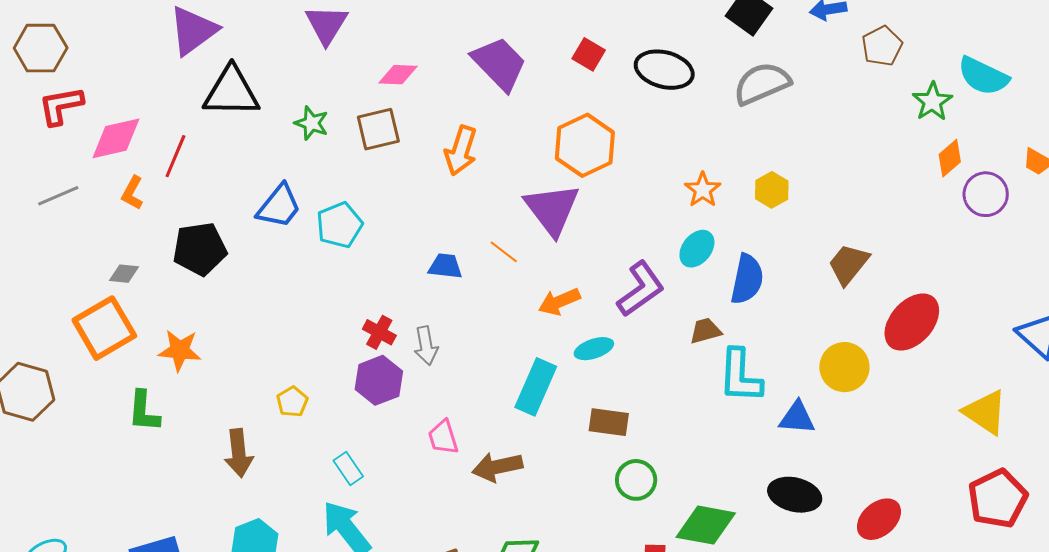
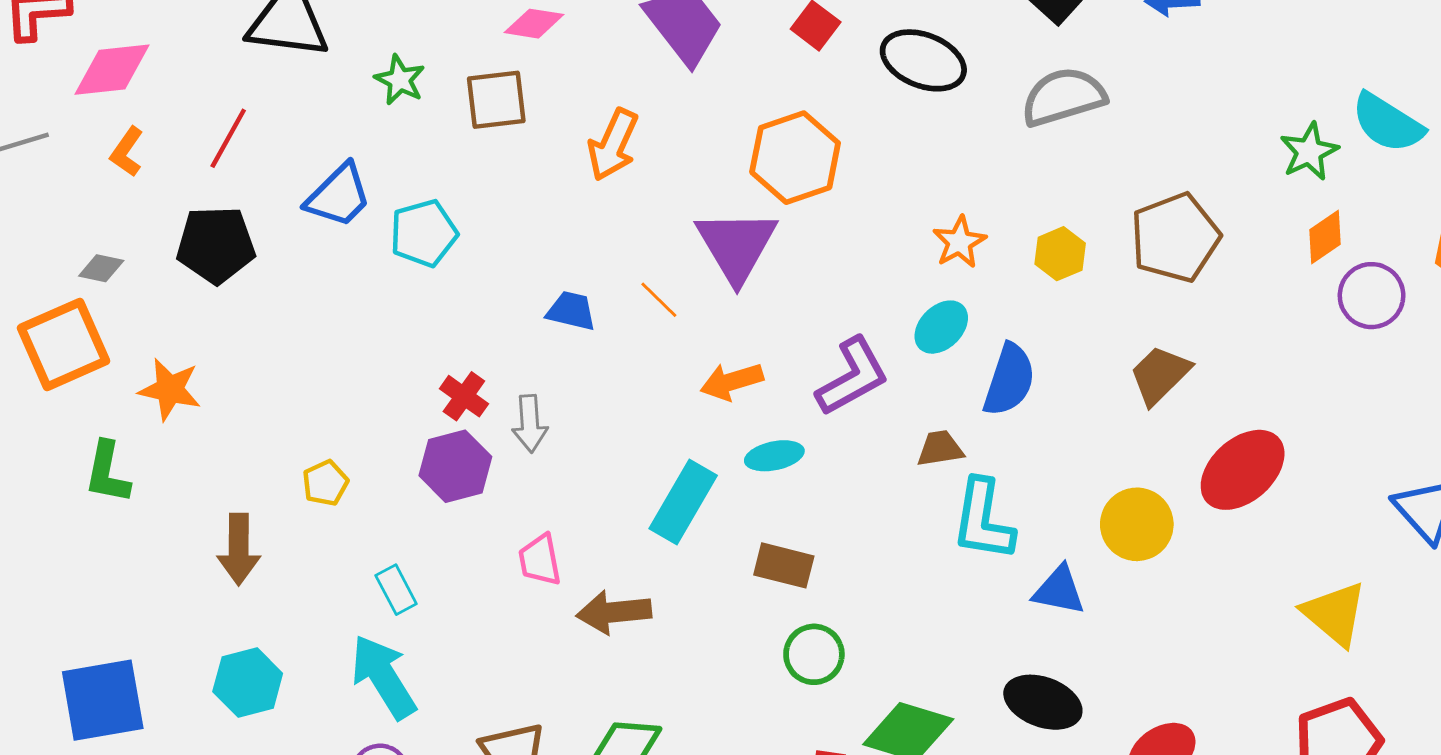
brown pentagon: (882, 46) -> (1175, 238), moved, size x1.5
red line: (175, 156) -> (228, 138), moved

